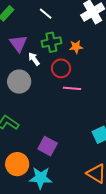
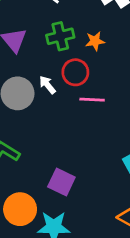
white arrow: (34, 59) -> (47, 85), moved

